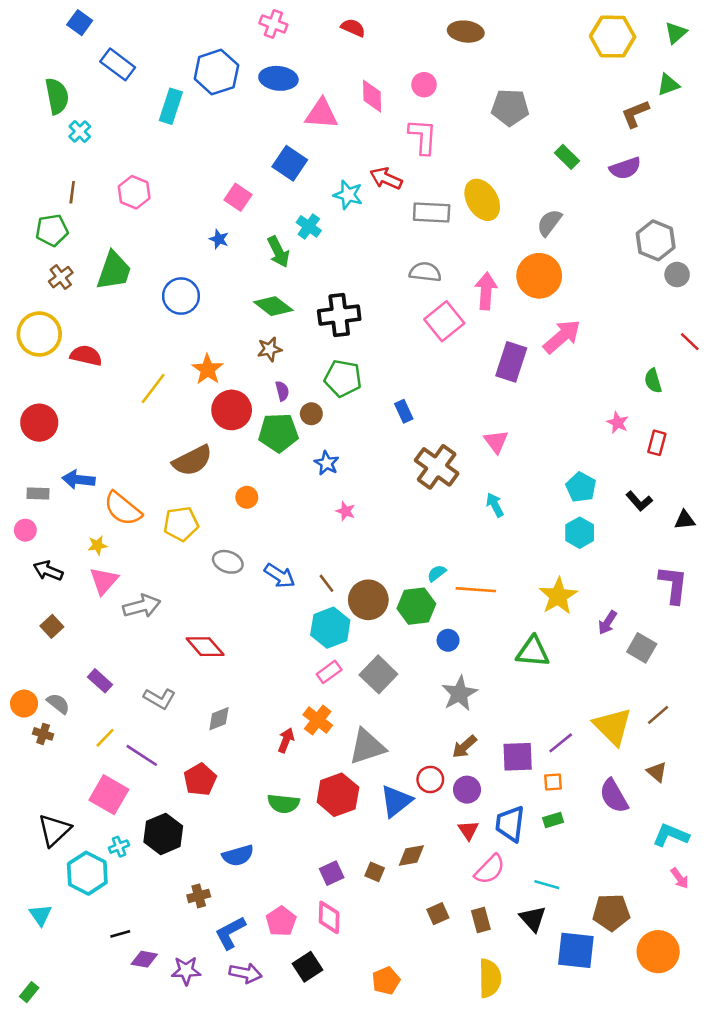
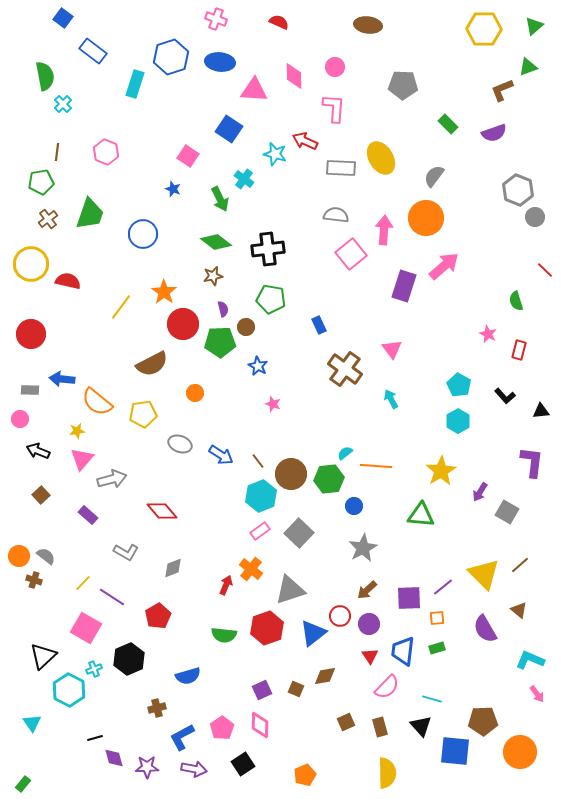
purple rectangle: (100, 681) -> (88, 515), moved
purple diamond: (144, 959) -> (114, 758), turned 65

